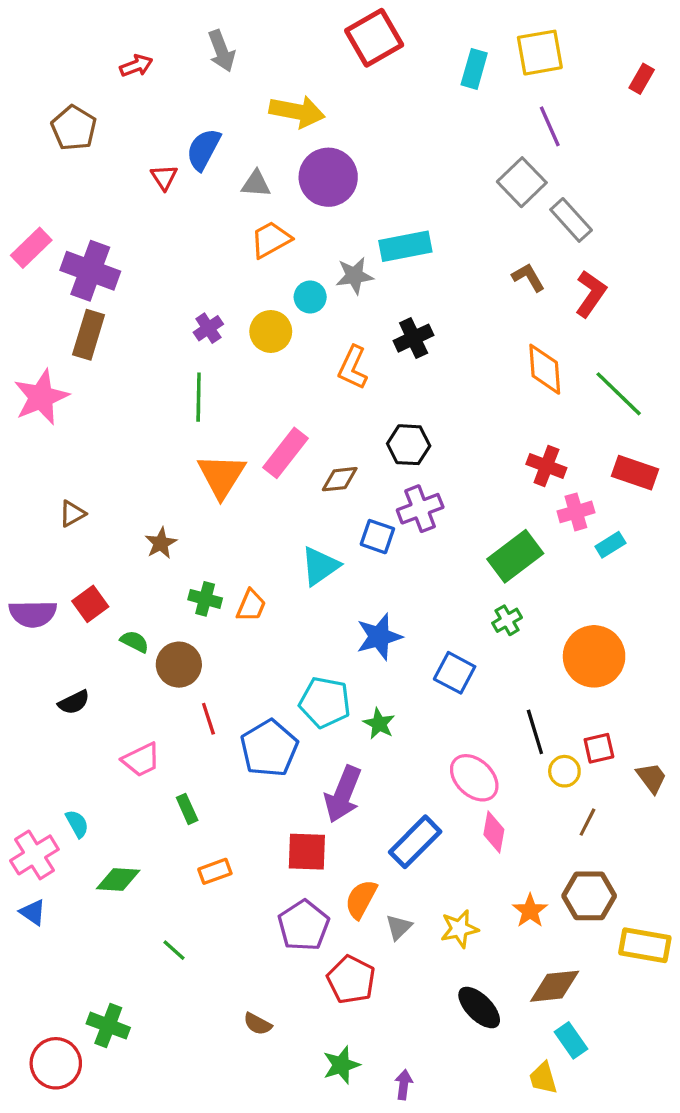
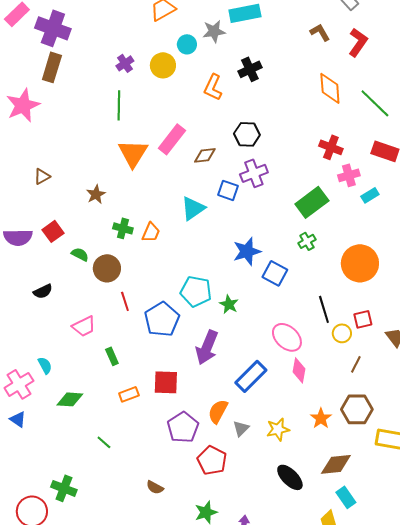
blue star: (379, 637) -> (247, 251), moved
red square: (307, 852) -> (166, 382), moved

